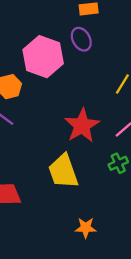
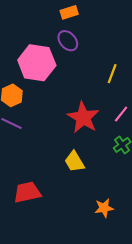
yellow trapezoid: (63, 171) -> (74, 162), size x0.7

